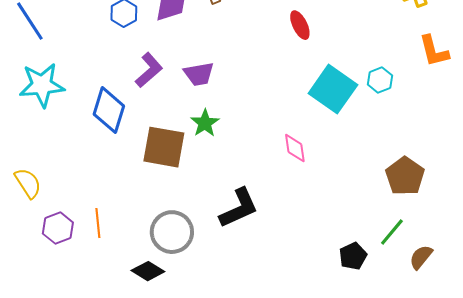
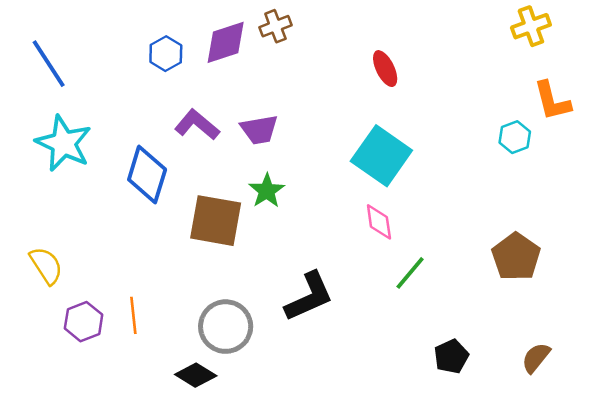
purple L-shape: (149, 70) -> (197, 125), turned -99
cyan hexagon: (380, 80) -> (515, 137), moved
cyan star: (42, 85) -> (64, 143), turned 30
cyan square: (333, 89) -> (381, 156), moved
green line: (392, 232) -> (410, 273), moved

